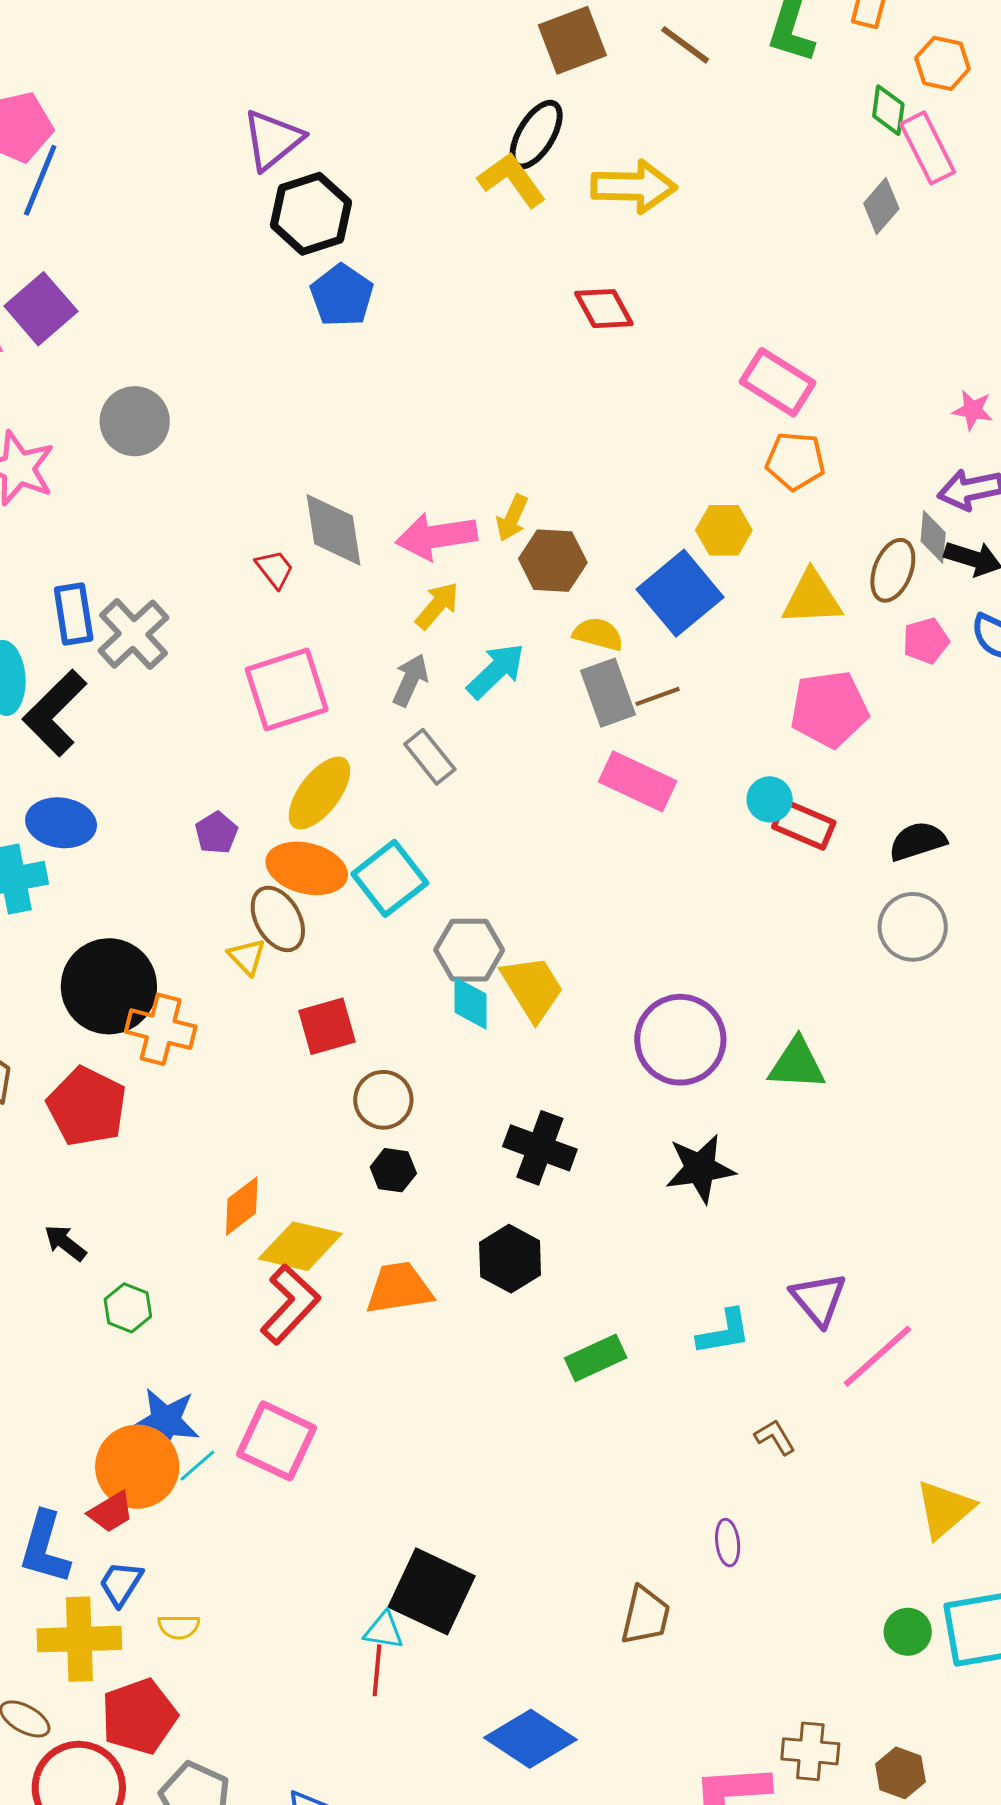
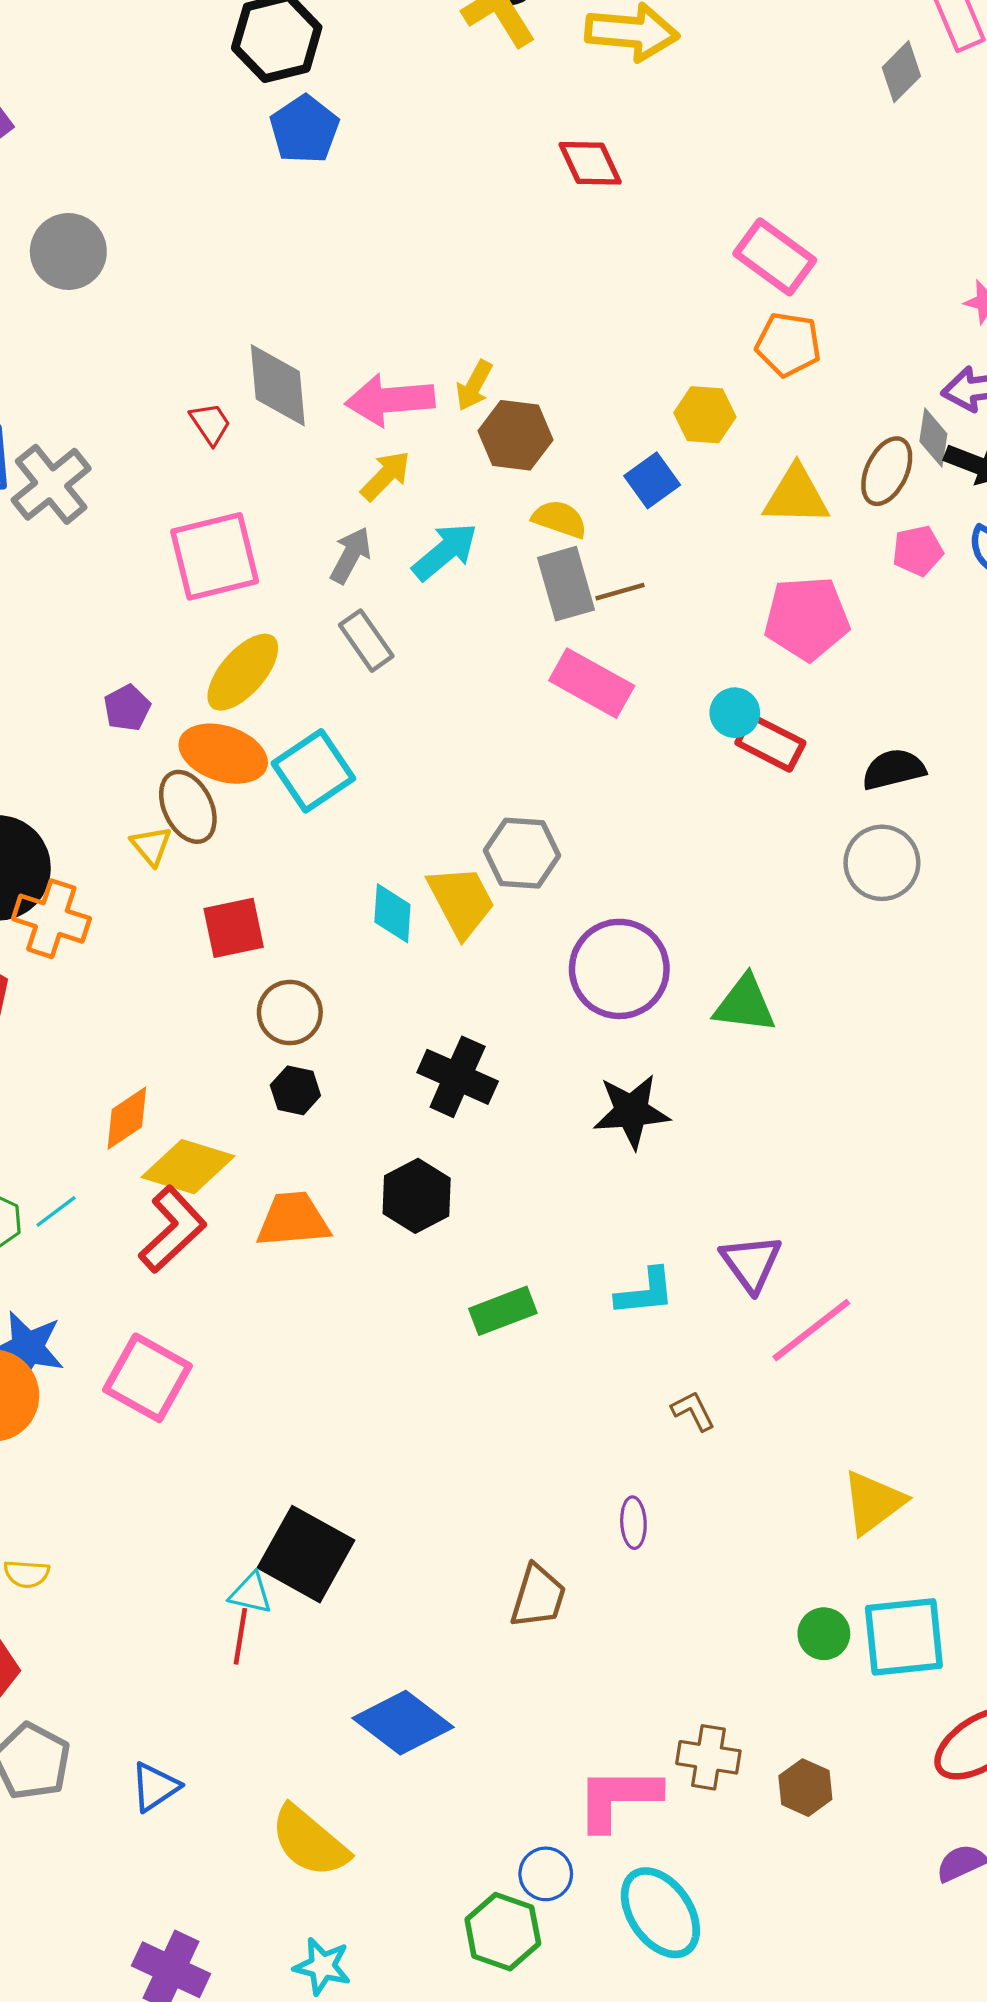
blue square: (680, 593) -> (652, 480), size x0.6
gray hexagon: (469, 950) -> (522, 853), moved
cyan line: (197, 1466) -> (56, 1211), moved

